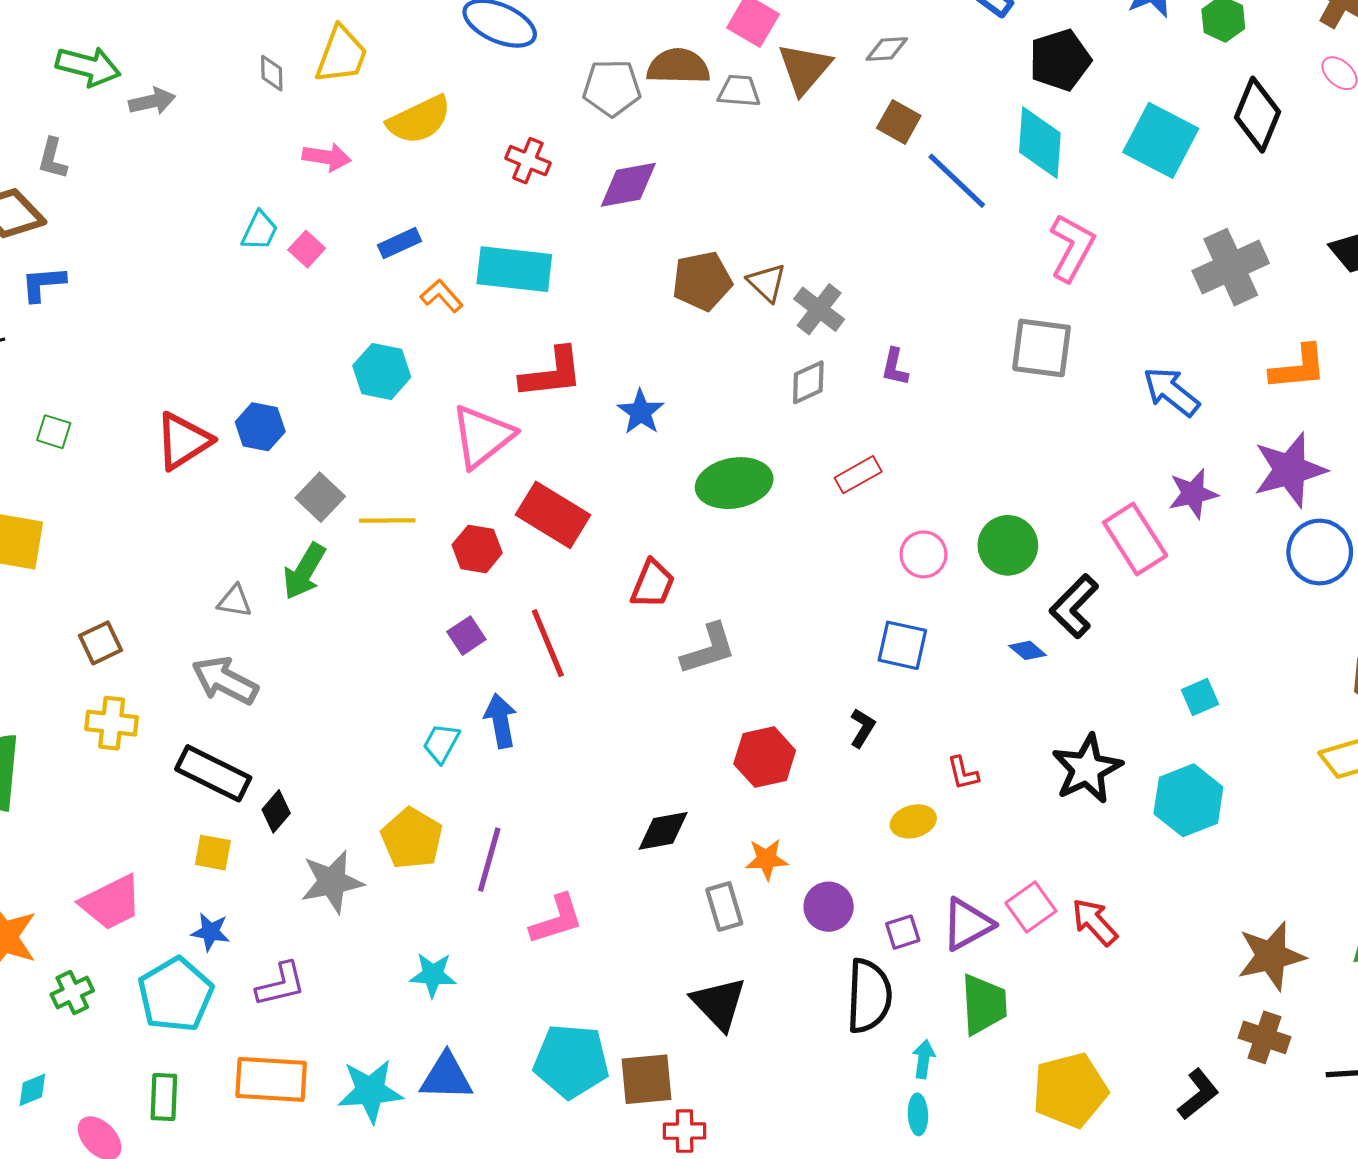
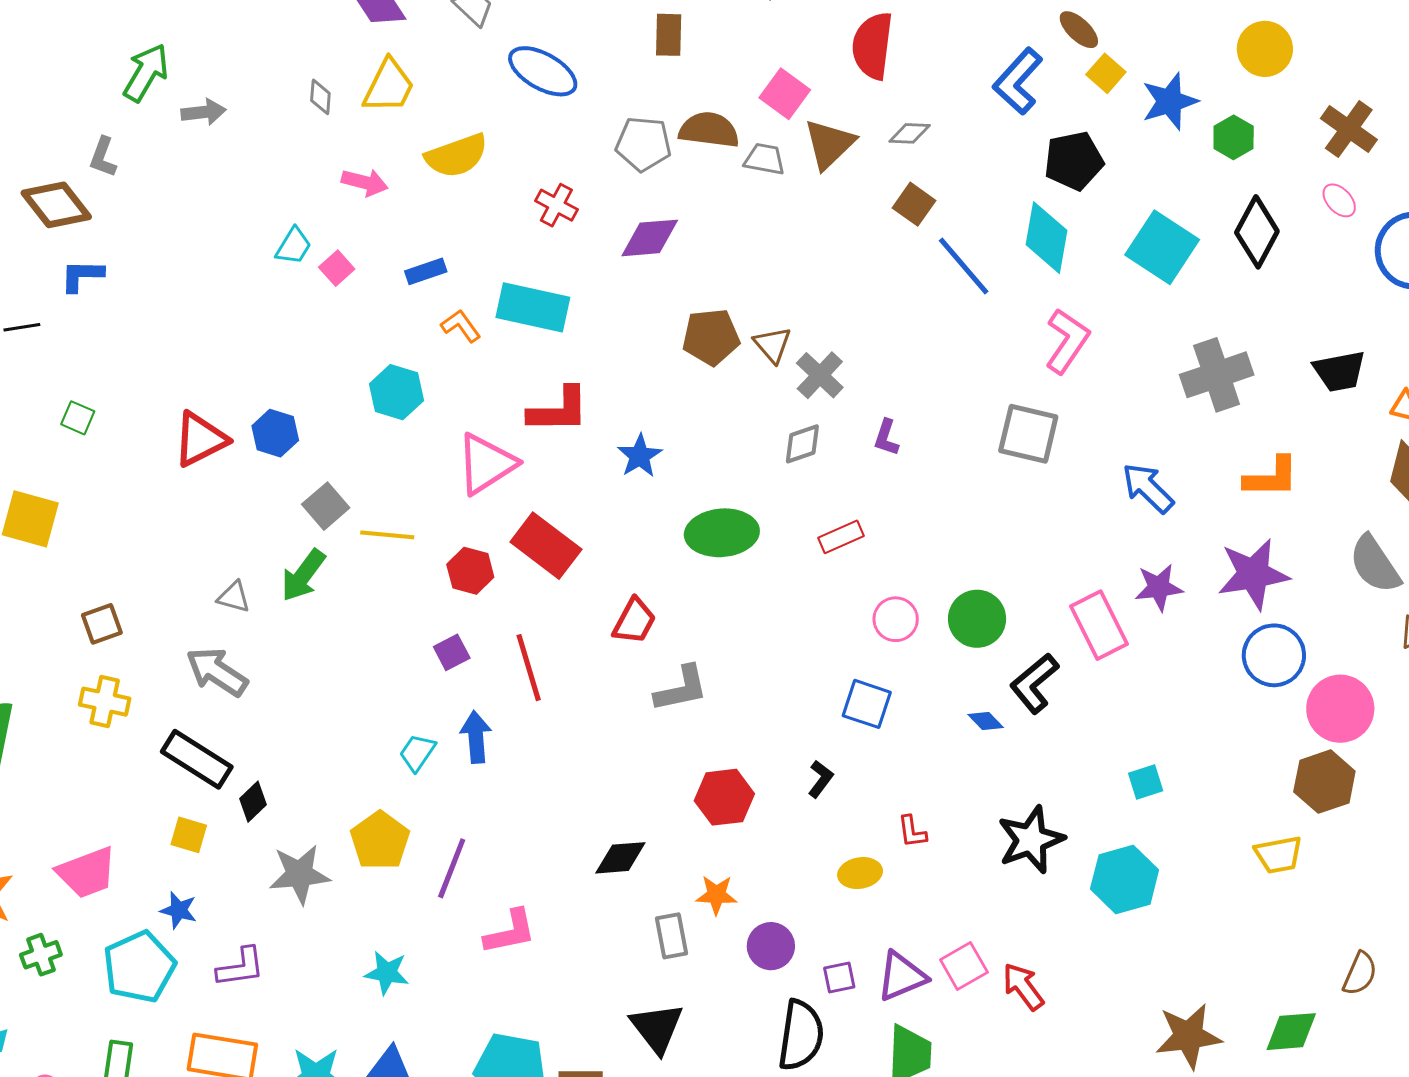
green arrow: (88, 66) -> (146, 73), turned -80

